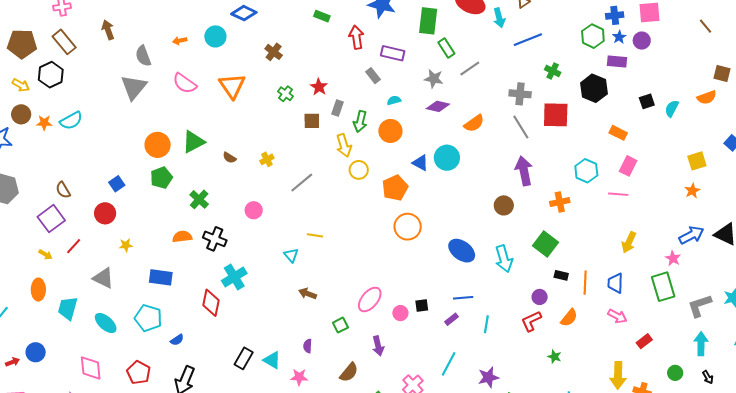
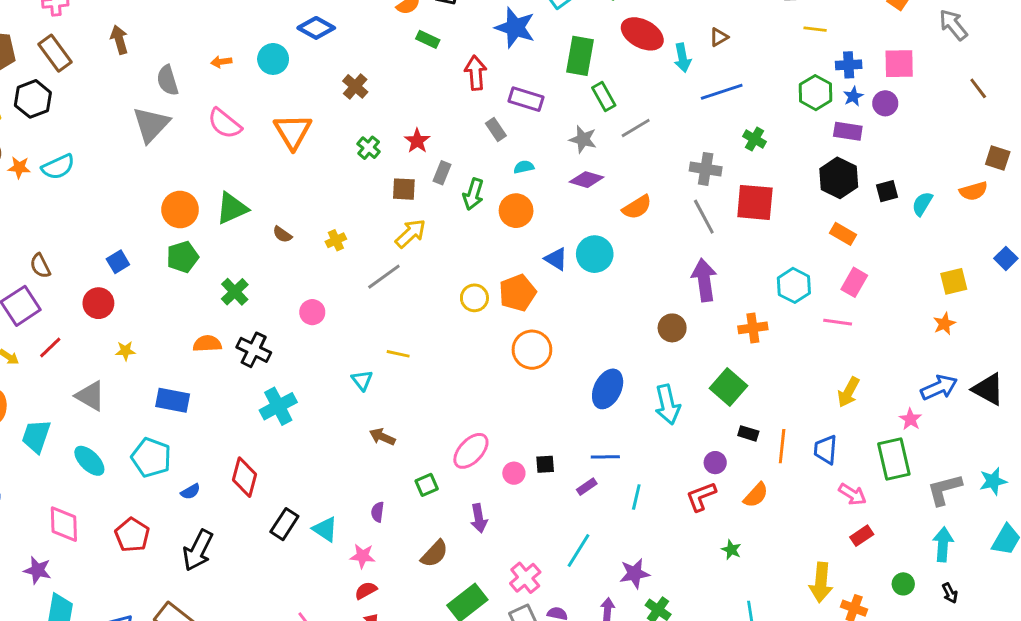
black hexagon: (594, 88) -> (839, 178), moved
yellow arrow: (344, 145) -> (411, 233), moved, turned -120
yellow circle: (359, 170) -> (474, 298), moved
blue ellipse: (462, 251) -> (608, 389), turned 76
red diamond: (211, 303) -> (245, 477), moved
pink arrow: (617, 316) -> (852, 494), moved

